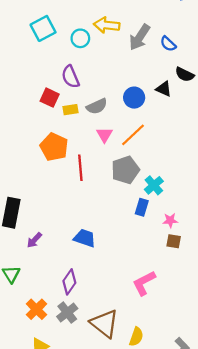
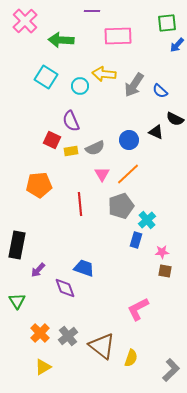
cyan square: (43, 28) -> (46, 77), turned -30
orange pentagon: (54, 147) -> (39, 185), moved, turned -30
purple diamond: (69, 282) -> (65, 288), moved, turned -55

